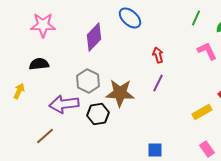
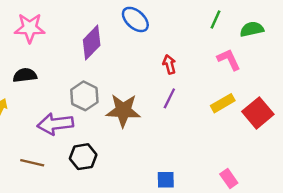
yellow rectangle: (202, 112) -> (223, 103), moved
black hexagon: (98, 114) -> (83, 157), moved
brown line: (45, 136) -> (32, 163), turned 54

